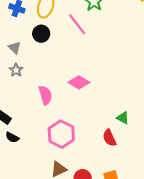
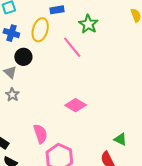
black circle: (41, 34) -> (23, 57), moved
pink semicircle: (45, 95) -> (40, 134), moved

